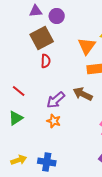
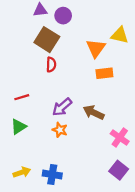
brown square: (42, 38) -> (47, 40), turned -30
red line: (19, 91) -> (22, 97), turned -56
brown arrow: (83, 94) -> (94, 112), moved

